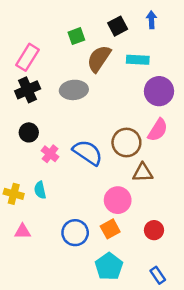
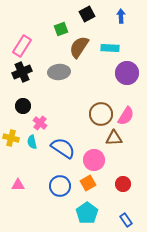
black square: (118, 26) -> (87, 14), moved
pink semicircle: (158, 130) -> (126, 116), moved
blue semicircle: (88, 153) -> (63, 148), moved
cyan semicircle: (40, 190) -> (32, 142), moved
yellow cross: (14, 194) -> (11, 138), moved

